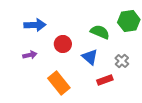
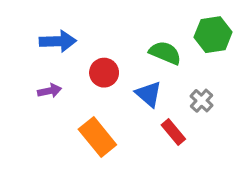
red rectangle: (105, 80) -> (173, 132), turned 70

